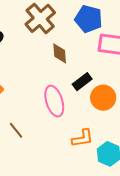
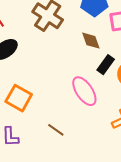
brown diamond: (60, 53) -> (91, 41), moved

